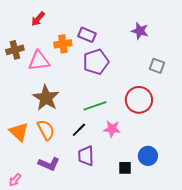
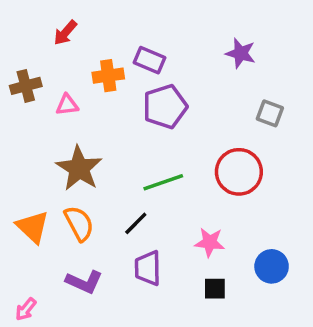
pink triangle: (39, 61) -> (67, 105), size x0.6
pink star: (112, 129) -> (210, 242), moved
blue circle: (148, 156) -> (272, 266), moved

